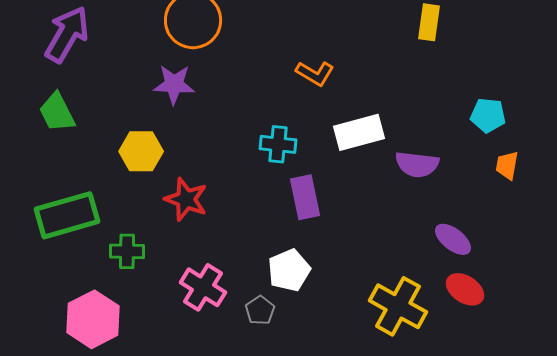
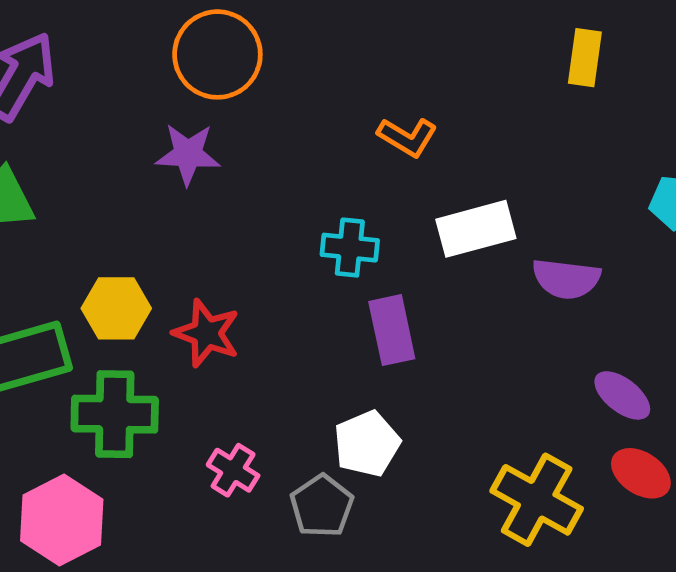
yellow hexagon: (141, 151) -> (116, 308), moved
green cross: (127, 251) -> (115, 414), size x1.6
pink cross: (203, 287) -> (233, 470), size x0.7
gray pentagon: (260, 310) -> (322, 506), size x1.4

